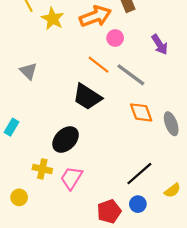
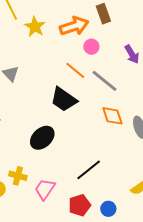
yellow cross: (42, 169) -> (18, 176), moved
black line: (139, 174) -> (89, 170), moved
pink trapezoid: (71, 178) -> (45, 189), moved
blue circle: (138, 204) -> (108, 209), moved

